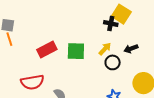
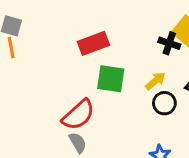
red rectangle: (47, 49) -> (93, 43), moved
red semicircle: (32, 82) -> (78, 115), moved, turned -40

